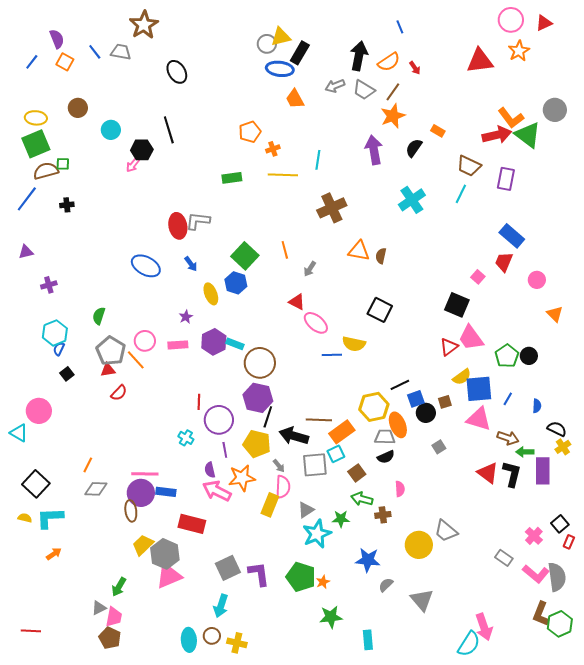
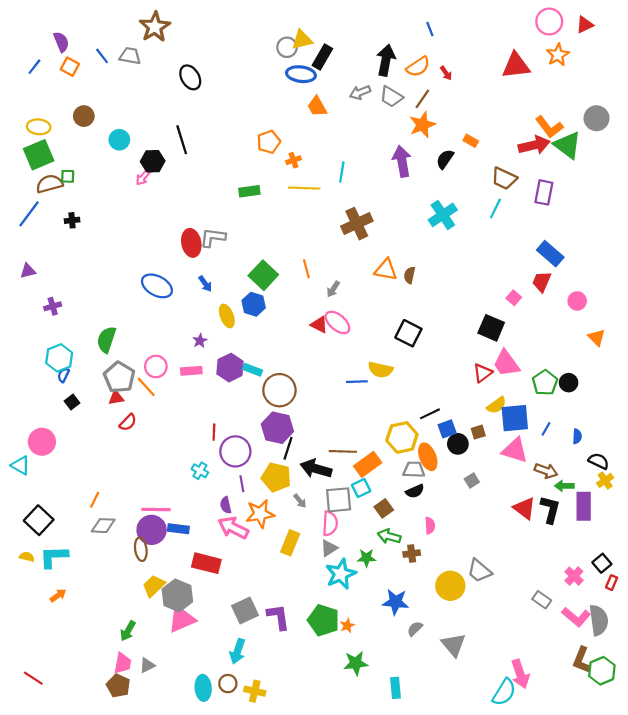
green semicircle: (99, 316) -> (106, 340), size x1.4
pink ellipse: (316, 323) -> (337, 322), moved
pink semicircle: (283, 487) -> (330, 523), moved
gray triangle: (99, 608) -> (147, 665), moved
red line: (31, 631) -> (33, 678), turned 30

